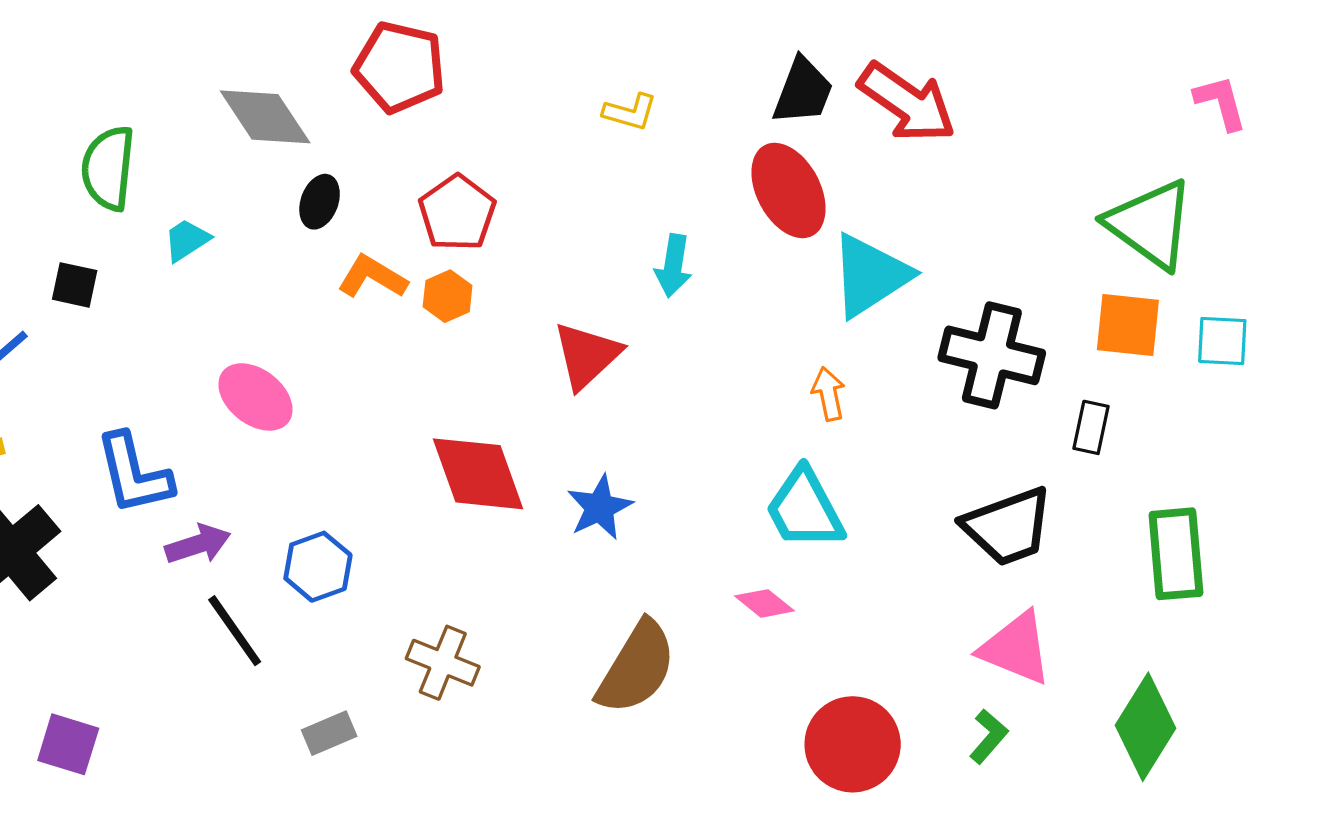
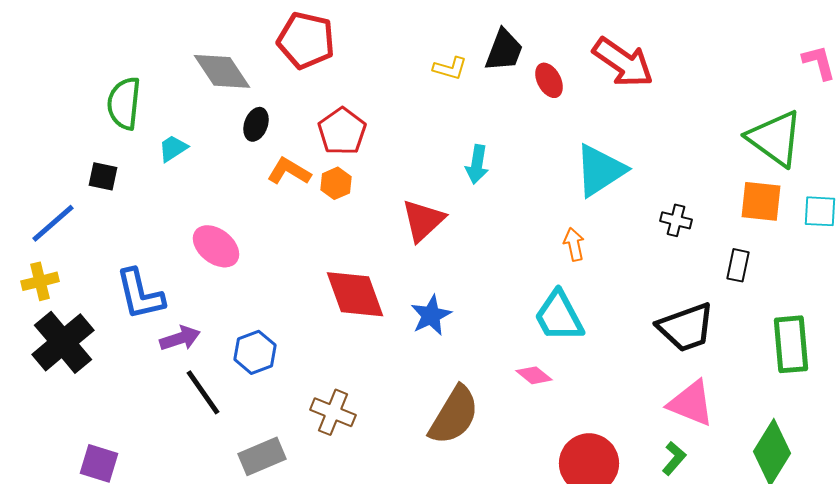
black trapezoid: (803, 91) -> (504, 50), moved
red ellipse: (789, 190) -> (549, 80), moved, size x0.6
black cross: (992, 355) -> (676, 220), size x0.5
gray rectangle: (329, 733) -> (262, 456), size x1.4

